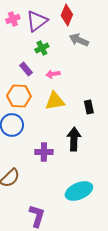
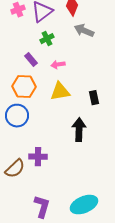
purple cross: (44, 152) -> (38, 157), moved
cyan ellipse: (79, 191) -> (84, 205), moved

